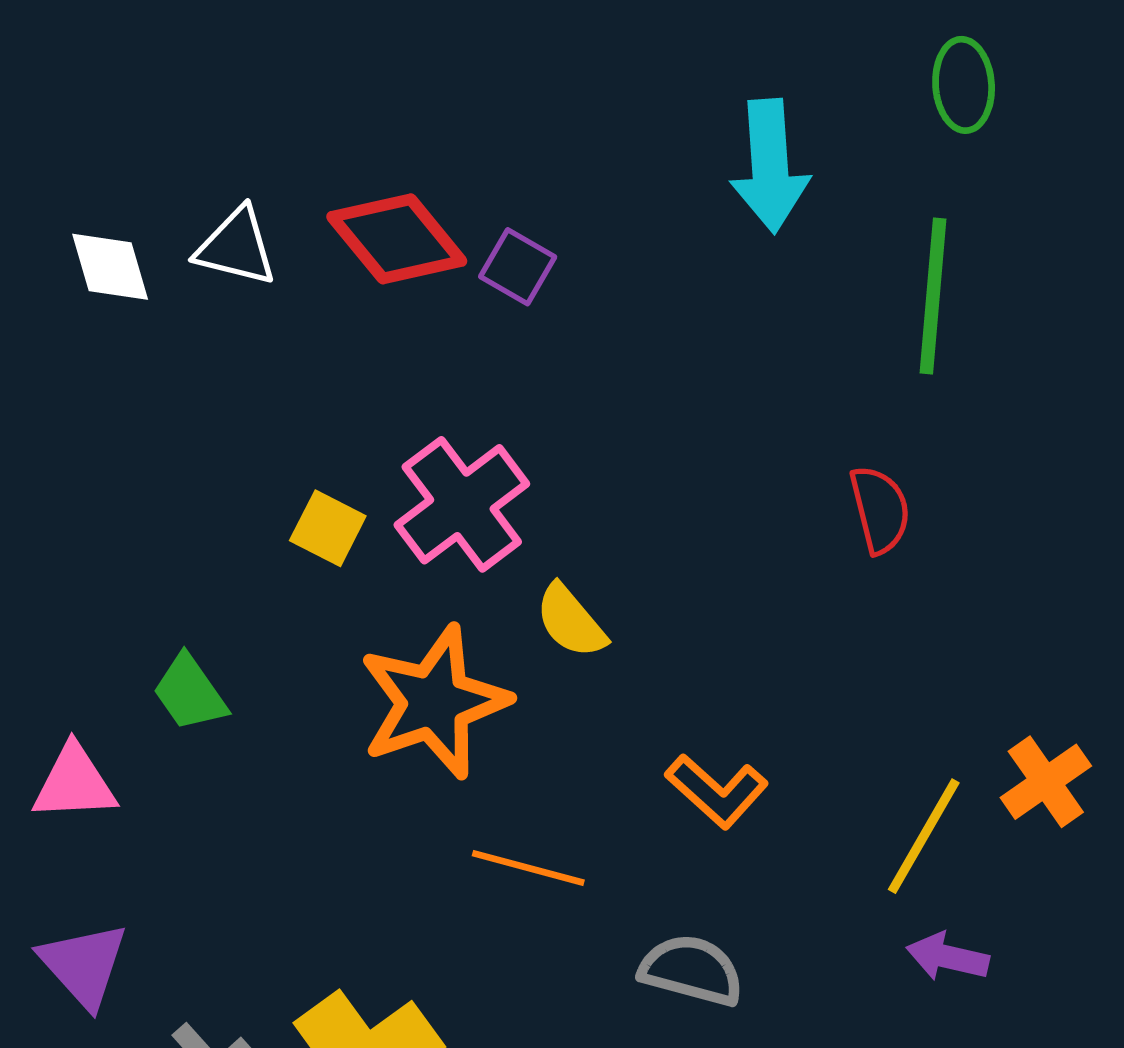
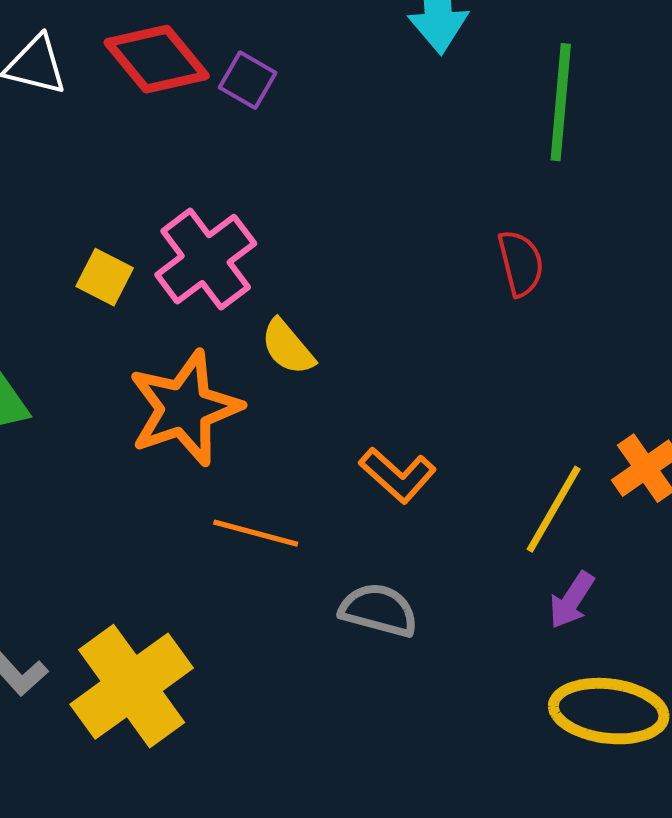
purple arrow: (948, 957) -> (572, 600), turned -70

